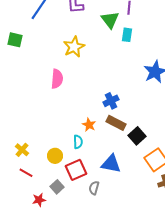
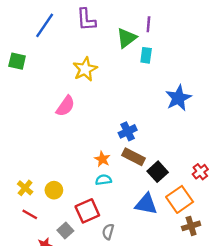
green triangle: (110, 20) -> (127, 38), turned 30
pink semicircle: (57, 79) -> (65, 106), turned 30
cyan semicircle: (78, 142) -> (103, 180), moved, turned -96
yellow circle: (55, 156) -> (54, 190), moved
blue triangle: (111, 164) -> (146, 204), moved

